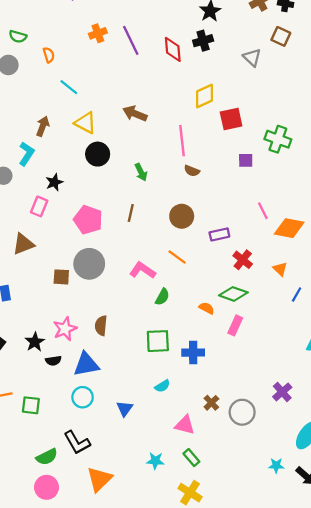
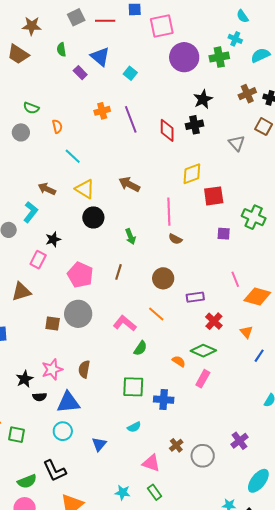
brown arrow: (43, 126) -> (47, 189), turned -90

